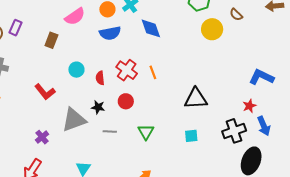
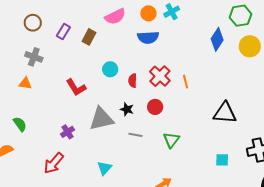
purple rectangle: (15, 28) -> (63, 32), moved
blue diamond: (151, 28) -> (217, 39), moved, turned 45
cyan square: (191, 136) -> (222, 160), moved

